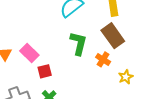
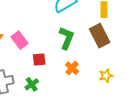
orange cross: (103, 59) -> (72, 68), moved
red square: (45, 71) -> (39, 59), moved

